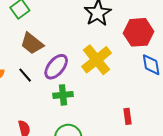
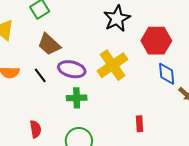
purple ellipse: (56, 67) -> (72, 69), turned 60

